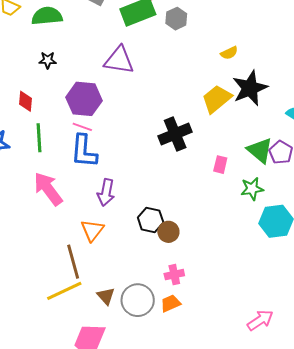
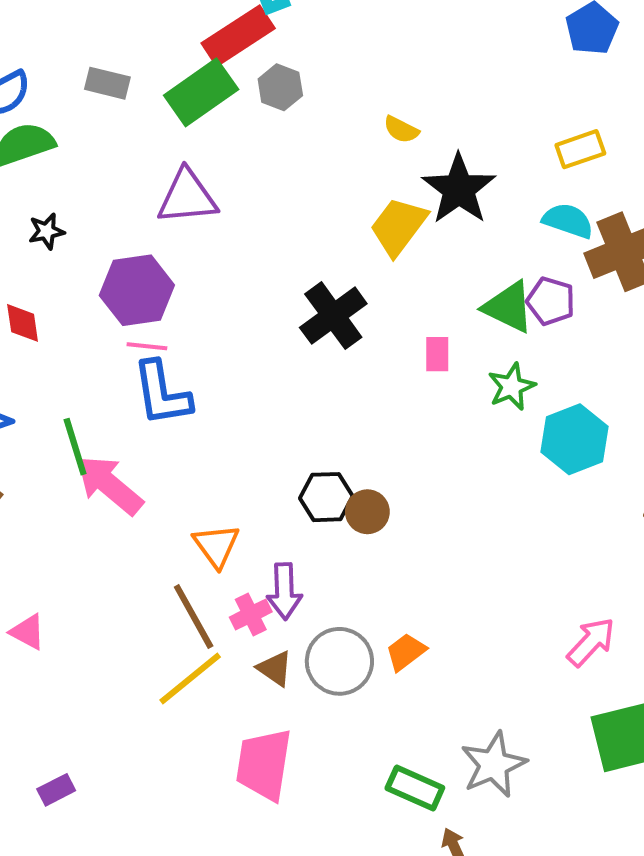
yellow semicircle: (229, 53) -> (401, 130), turned 66
green line: (39, 138) -> (75, 447), moved
purple arrow: (106, 193) -> (284, 591), moved
pink cross: (174, 275) -> (251, 614), moved

